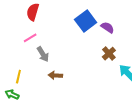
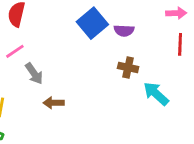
purple semicircle: (107, 27) -> (124, 31), turned 152
brown cross: (109, 54) -> (128, 68), turned -32

